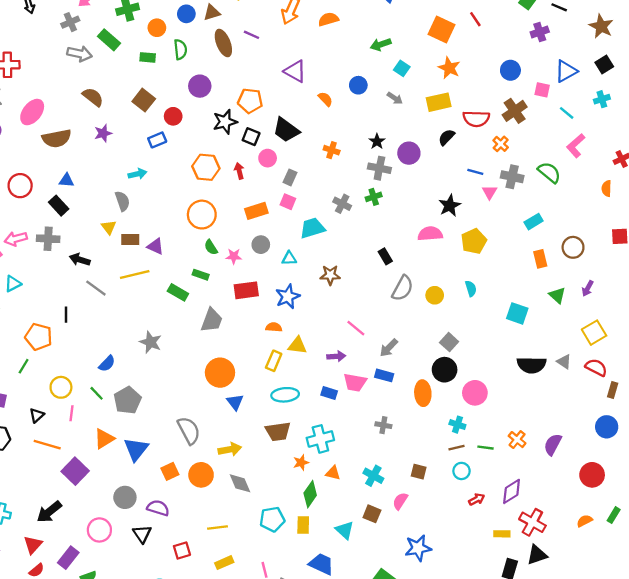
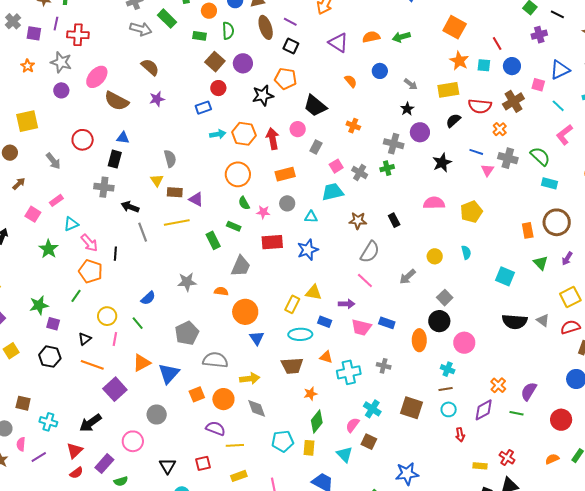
orange semicircle: (328, 19) -> (371, 37), moved
red line: (475, 19) -> (497, 43), moved
cyan square: (402, 68) -> (484, 65), moved, turned -32
purple triangle: (295, 71) -> (338, 43), moved
brown square: (144, 100) -> (215, 62), moved
black square: (251, 137) -> (291, 46), moved
brown semicircle: (57, 138) -> (117, 101), turned 35
black star: (377, 141) -> (407, 109), moved
red arrow: (239, 171) -> (273, 139), size x1.5
cyan arrow: (137, 174) -> (218, 134), moved
pink square: (288, 202) -> (336, 166), moved, turned 32
black rectangle: (59, 206) -> (115, 159), turned 54
black star: (450, 206) -> (442, 163), moved
cyan rectangle: (534, 222) -> (550, 183), moved, turned 42
pink arrow: (16, 239) -> (89, 243), moved, turned -120
brown circle: (573, 247) -> (557, 222), size x1.4
brown star: (330, 275) -> (358, 221), moved
gray line: (96, 288) -> (143, 232), turned 30
gray semicircle: (403, 288) -> (370, 252), moved
green rectangle: (178, 292) -> (213, 240), turned 30
orange semicircle: (274, 327) -> (221, 291), moved
gray star: (151, 342) -> (187, 282), turned -30
gray arrow: (389, 348) -> (408, 277), moved
red semicircle: (596, 367) -> (570, 327), turned -48
blue rectangle: (329, 393) -> (325, 322), moved
gray pentagon: (128, 400) -> (187, 333), moved
gray semicircle: (189, 430) -> (215, 360), turned -60
cyan cross: (320, 439) -> (349, 372), moved
green line: (486, 448) -> (517, 413), moved
brown square: (419, 472) -> (412, 408), size x1.6
orange triangle: (333, 473) -> (326, 357), moved
purple diamond: (512, 491) -> (484, 410), moved
red arrow: (477, 499) -> (460, 435), turned 104
pink semicircle: (400, 501) -> (353, 425), moved
purple semicircle: (158, 508) -> (216, 428), moved
red cross: (532, 522) -> (507, 458), size x0.7
black triangle: (142, 534) -> (168, 466), moved

